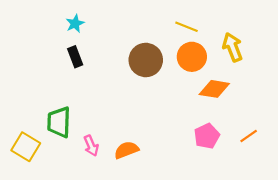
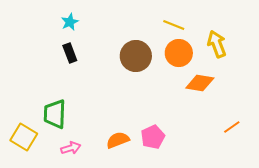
pink pentagon: (207, 136) -> (153, 137), moved
pink arrow: (91, 146) -> (71, 148), moved, turned -84

